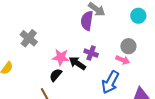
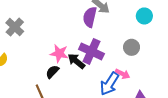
gray cross: (29, 38) -> (15, 27), moved
purple cross: (91, 53) -> (91, 51), size x1.6
pink arrow: (123, 60) -> (123, 74), moved

